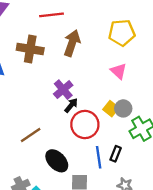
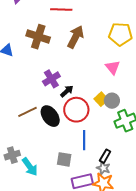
purple cross: (63, 90) -> (51, 79), moved
black rectangle: (116, 154) -> (105, 156), moved
black ellipse: (57, 161) -> (50, 116), moved

